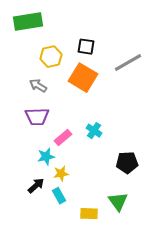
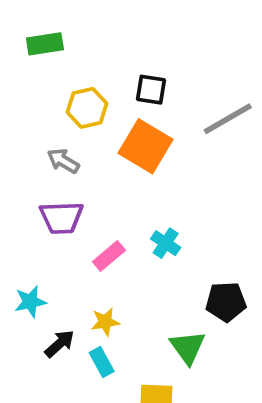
green rectangle: (28, 22) -> (45, 44), size x0.7
cyan star: (46, 157) -> (30, 302), moved
green triangle: (118, 202) -> (188, 347), moved

